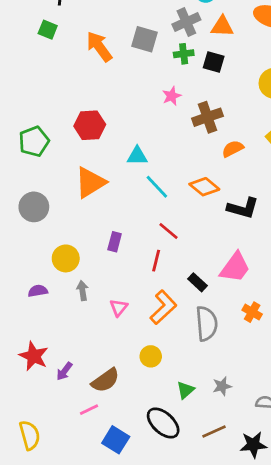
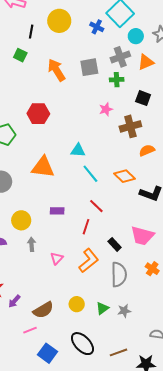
orange triangle: (222, 26) -> (146, 62), turned -30
gray square: (144, 39) -> (89, 67), turned -30
black square: (214, 62) -> (143, 98), moved
red hexagon: (90, 125) -> (38, 114), moved
orange triangle: (90, 182) -> (43, 167), turned 35
purple rectangle: (115, 242) -> (57, 211), turned 72
pink trapezoid: (235, 267) -> (142, 236), turned 65
yellow circle: (151, 356) -> (77, 304), moved
gray star: (222, 386) -> (124, 311), moved
green triangle: (185, 390) -> (102, 308), moved

